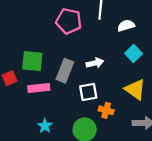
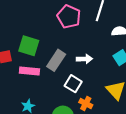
white square: (88, 92) -> (73, 84), turned 30

